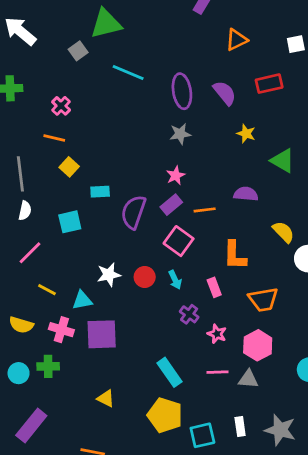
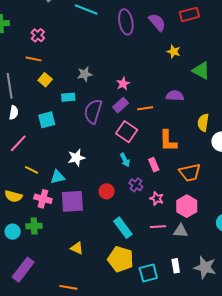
gray star: (180, 134) -> (85, 74), moved
yellow semicircle: (283, 232) -> (203, 123), turned -126
red circle: (145, 277) -> (107, 191), moved

